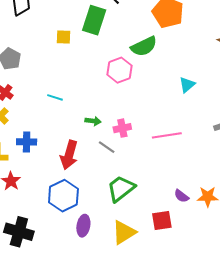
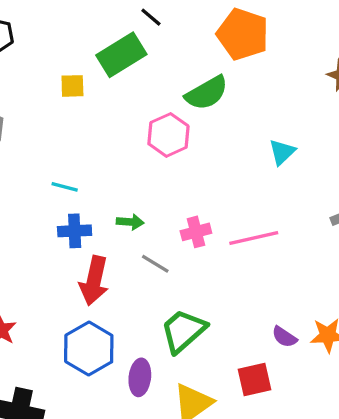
green rectangle: (94, 20) -> (121, 55), turned 44
pink cross: (122, 128) -> (196, 232), moved
blue cross: (27, 142) -> (75, 231), moved
purple ellipse: (83, 226) -> (140, 377), moved

